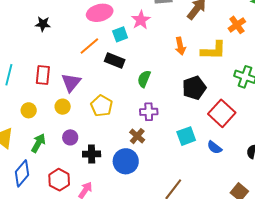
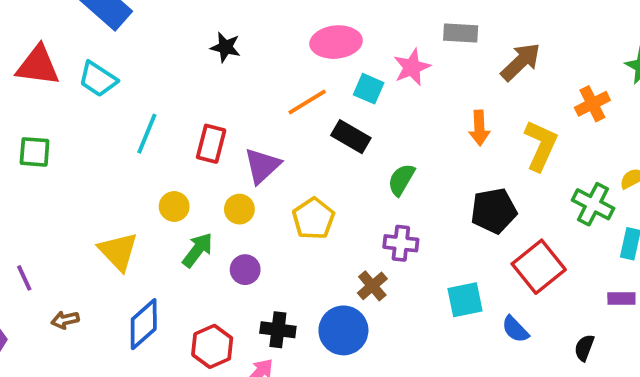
cyan square: (120, 34) -> (369, 89), turned 35
yellow L-shape: (213, 50) -> (541, 145), turned -76
green arrow: (38, 143) -> (198, 250), moved
black cross: (92, 154) -> (278, 330), moved

